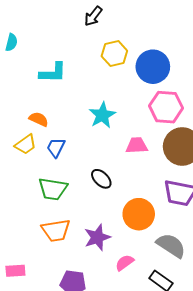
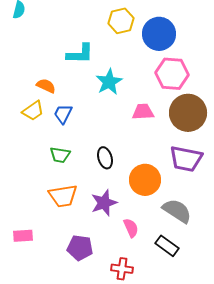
cyan L-shape: (53, 73) -> (80, 54), moved
black ellipse: (101, 179) -> (105, 158), moved, turned 30
green trapezoid: (53, 189) -> (60, 155), size x0.7
pink semicircle: (125, 263) -> (131, 228), turned 102

